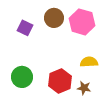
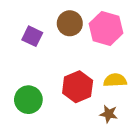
red hexagon: (60, 81) -> (78, 87), moved

